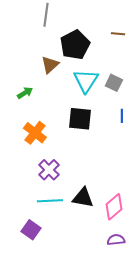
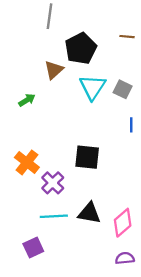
black square: (80, 119) -> (87, 157), moved
orange cross: (35, 133) -> (27, 162), moved
purple square: (31, 230) -> (33, 247), turned 30

